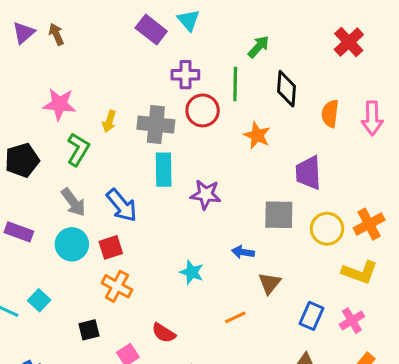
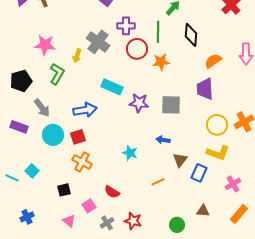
orange semicircle: (330, 114) -> (213, 61), moved, turned 48
gray cross: (156, 124) -> (98, 42), moved, turned 30
orange star: (257, 135) -> (161, 62), moved, turned -30
cyan rectangle: (164, 170) -> (112, 87), turned -65
gray arrow: (73, 202) -> (42, 108), moved
blue arrow: (122, 205) -> (85, 110), turned -60
gray square: (279, 215) -> (171, 105), moved
yellow L-shape: (360, 272) -> (218, 153), moved
blue rectangle: (311, 316) -> (199, 173), moved

